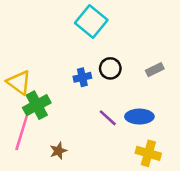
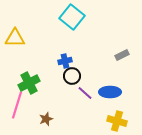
black circle: (110, 68) -> (72, 76), moved
yellow triangle: (19, 82) -> (15, 38), moved, turned -35

